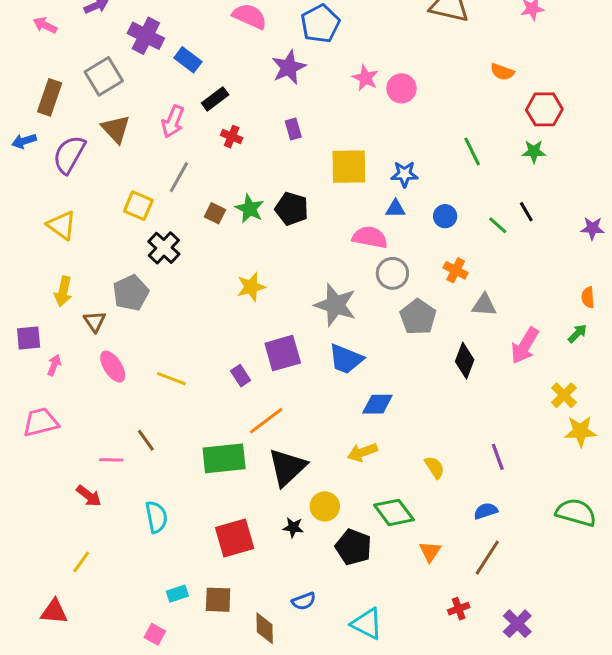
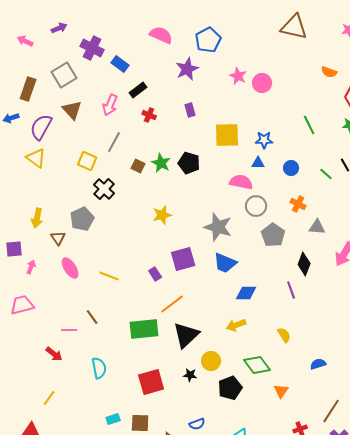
yellow triangle: (62, 225) -> (36, 158), moved
purple line: (498, 457) -> (291, 290), moved
black pentagon: (353, 547) -> (230, 388), turned 30
brown line: (487, 558) -> (331, 411), moved

